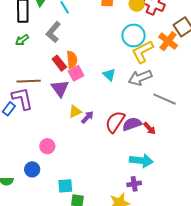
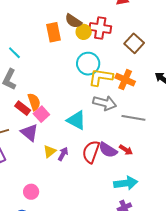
orange cross: (168, 41) -> (125, 80), moved
yellow L-shape: (142, 52) -> (101, 77), turned 50
cyan triangle: (109, 75) -> (76, 120), moved, size x1.5
gray arrow: (140, 78) -> (105, 103), turned -130
purple semicircle: (132, 124) -> (108, 150), turned -114

